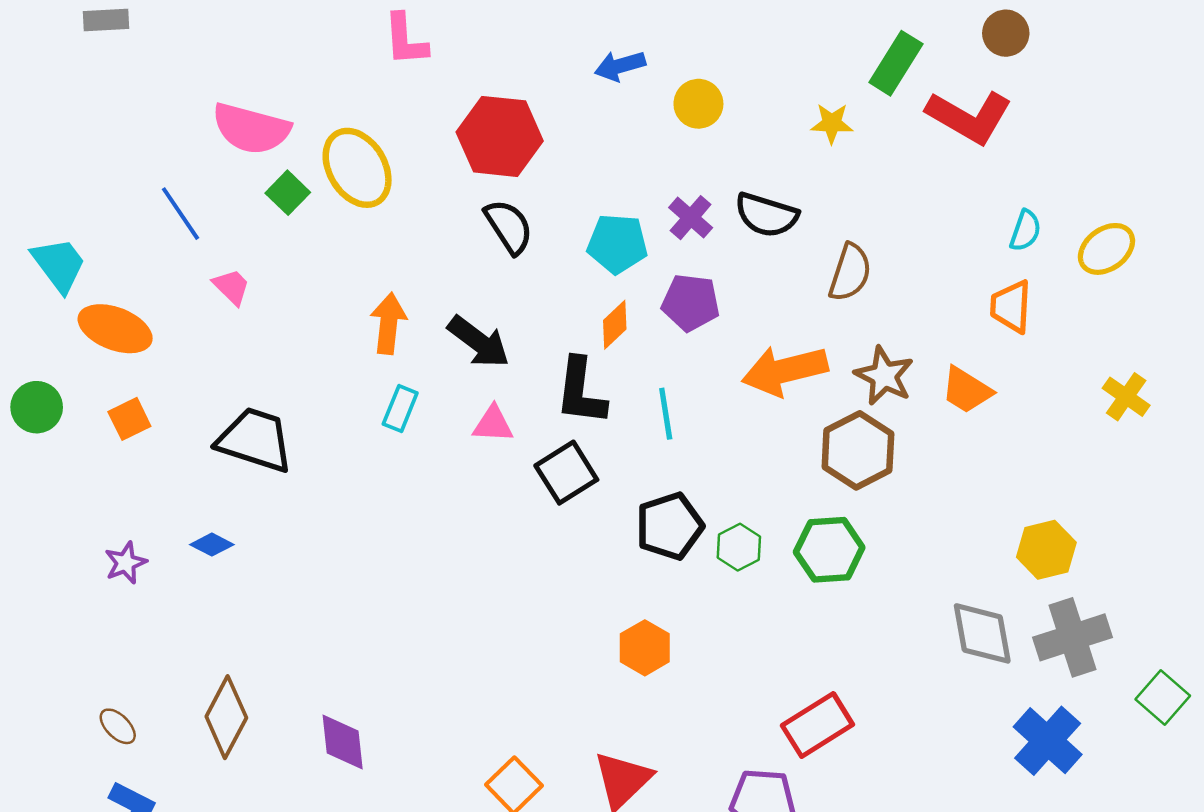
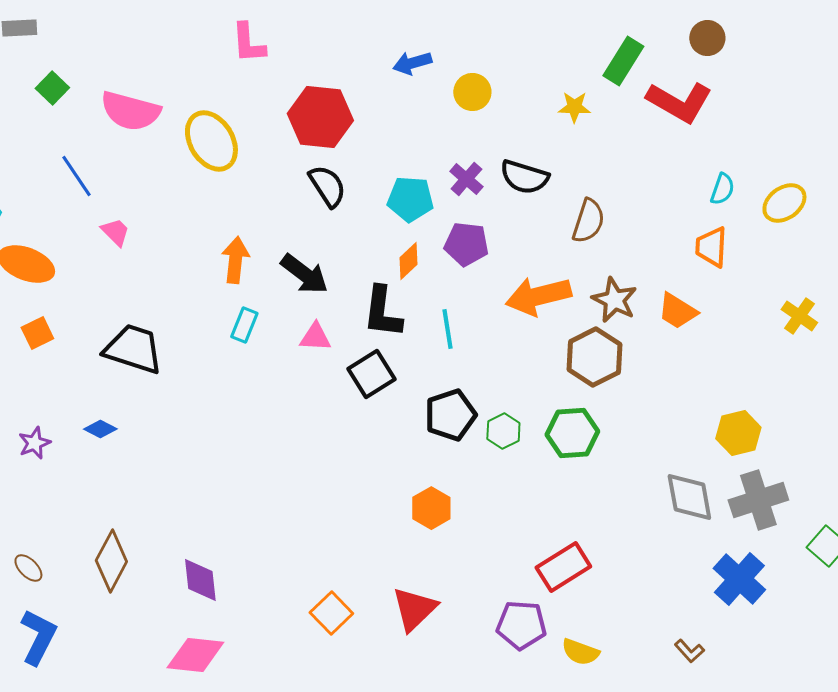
green square: (288, 193) -> (52, 88), moved

